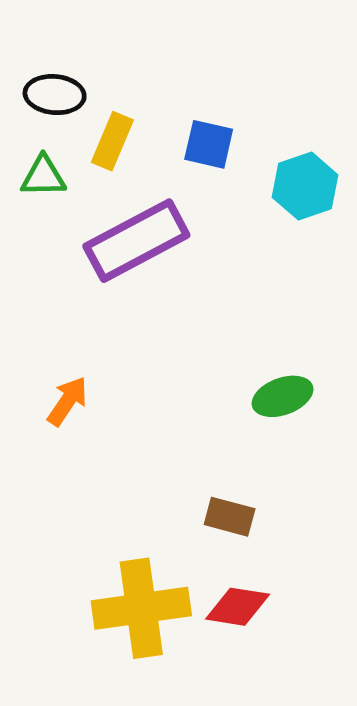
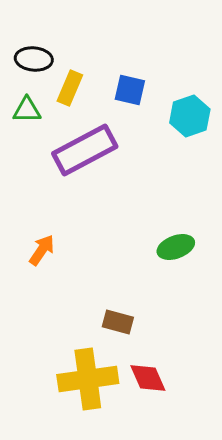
brown rectangle: (230, 517) -> (118, 322), moved
red diamond: (238, 607) -> (148, 378), turned 57

